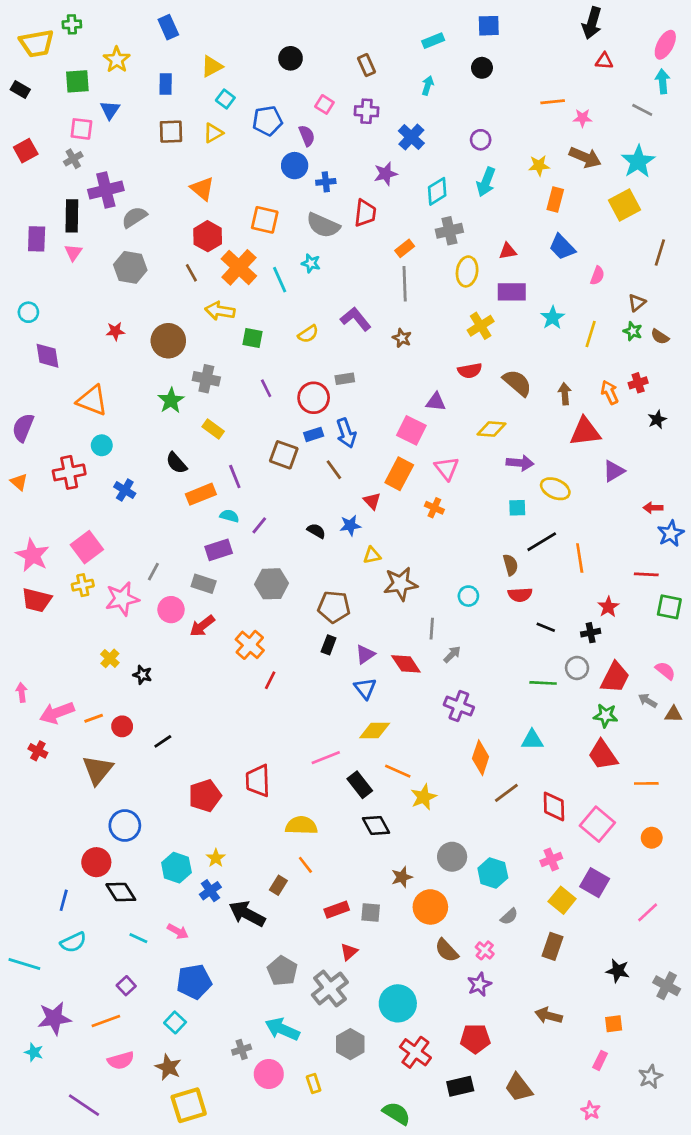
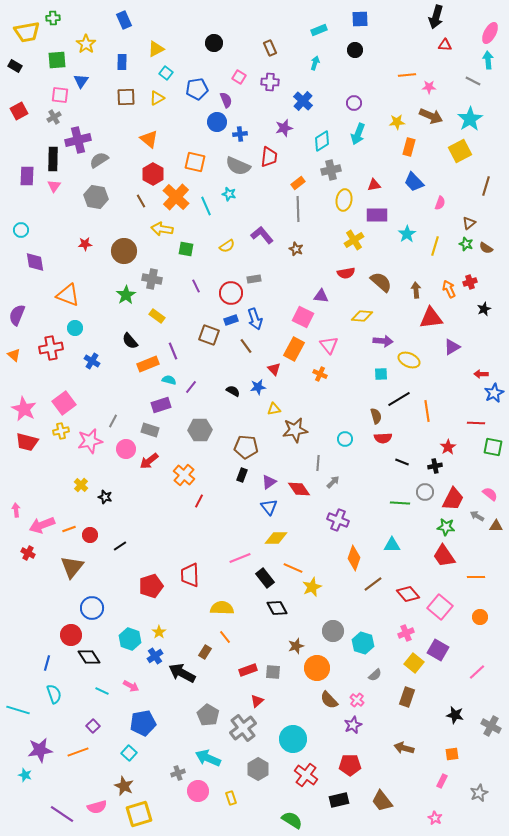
red diamond: (554, 806) -> (408, 594), turned -40
cyan semicircle: (73, 942) -> (54, 694), turned -84
pink semicircle: (121, 1060) -> (97, 807), moved

